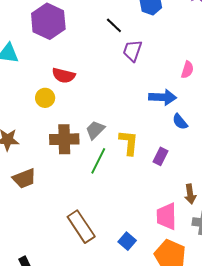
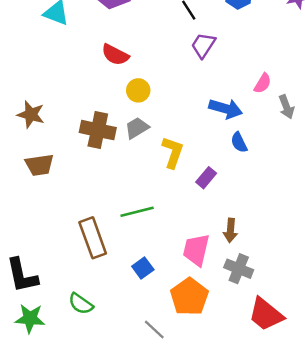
yellow circle: (45, 98) -> (138, 90), moved
green line: (98, 161) -> (137, 212), moved, turned 36

